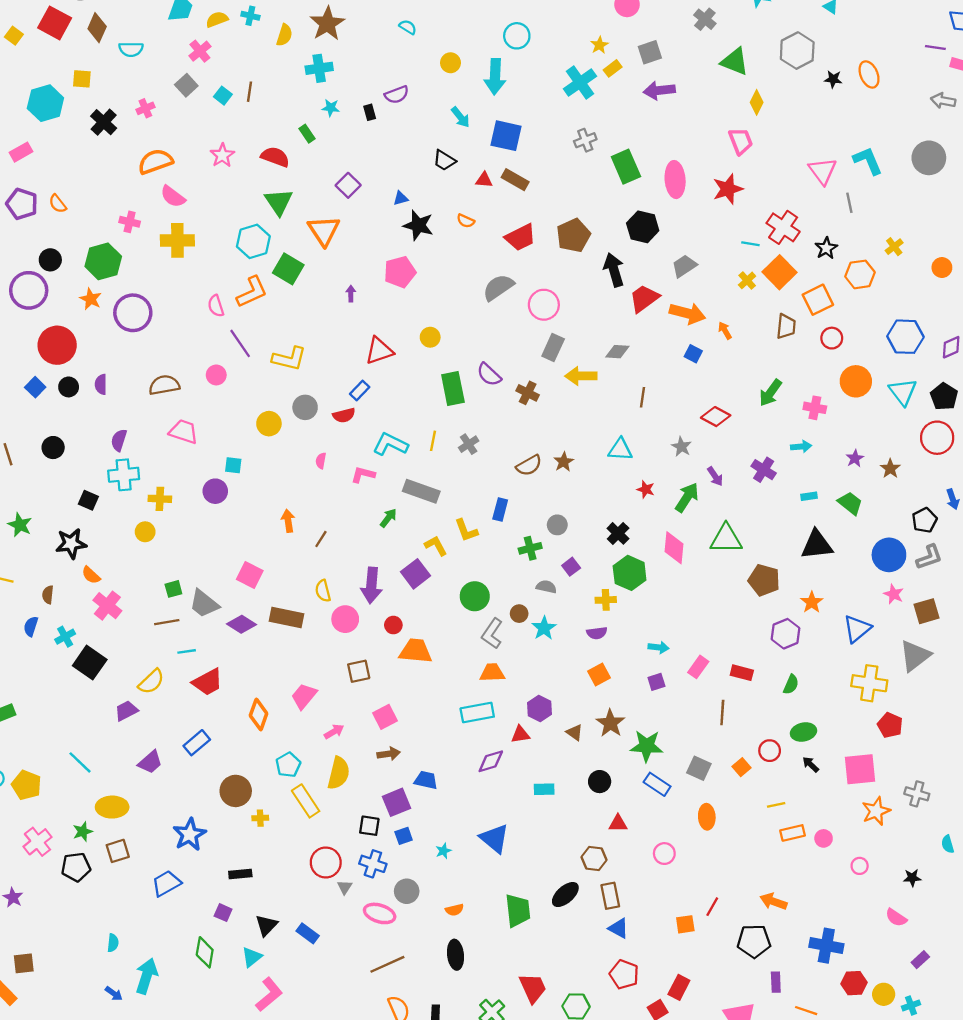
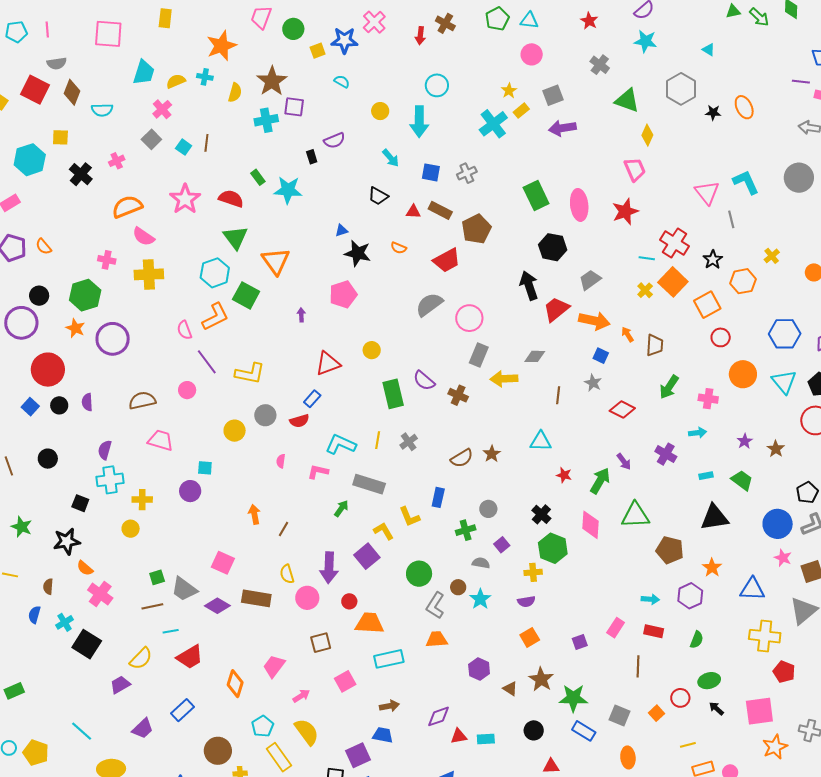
cyan star: (331, 108) -> (288, 190), moved, size x1.8
blue square: (506, 136) -> (431, 172), size x0.7
gray cross: (585, 140) -> (467, 173), moved
pink star: (222, 155) -> (185, 199), size x1.4
purple square: (348, 185) -> (294, 107), moved, turned -35
brown pentagon: (573, 235) -> (476, 229), moved
brown trapezoid: (786, 326) -> (655, 345), moved
gray star: (681, 447) -> (593, 383), moved
blue triangle: (857, 629) -> (752, 589), turned 44
cyan arrow: (659, 647) -> (650, 599), moved
cyan rectangle: (477, 713) -> (389, 659), moved
red triangle: (520, 734) -> (459, 736), moved
brown arrow: (389, 754) -> (389, 706), moved
yellow semicircle: (339, 773) -> (307, 732), turned -48

